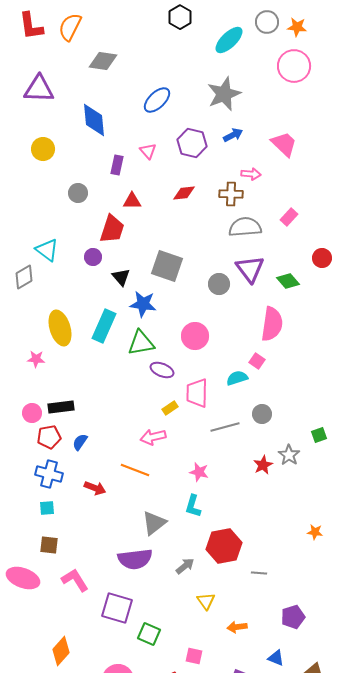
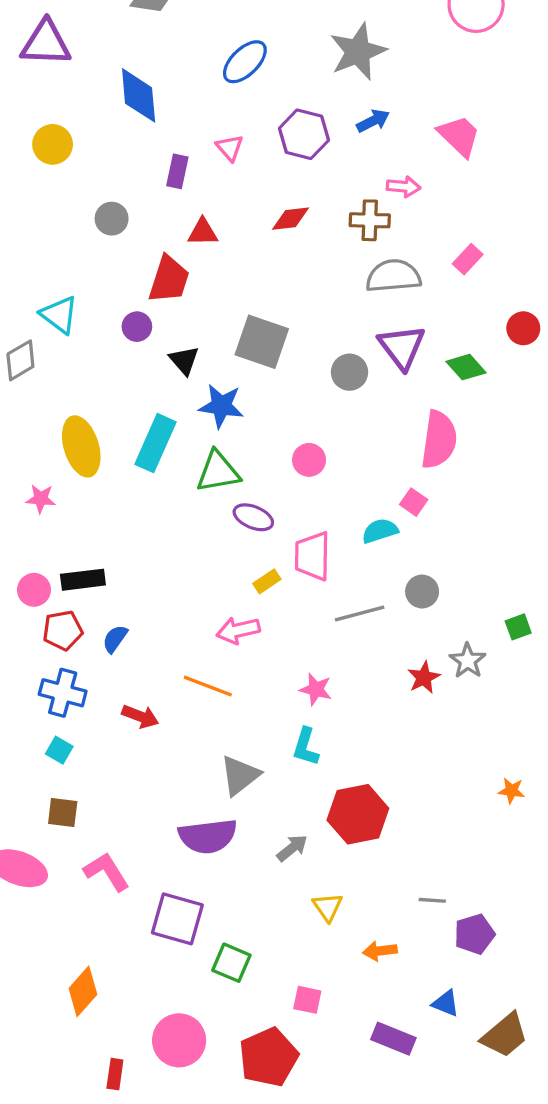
pink circle: (195, 336) -> (309, 460), size x0.7
cyan square: (47, 508) -> (59, 750), turned 35
gray line: (259, 573) -> (432, 900), moved

